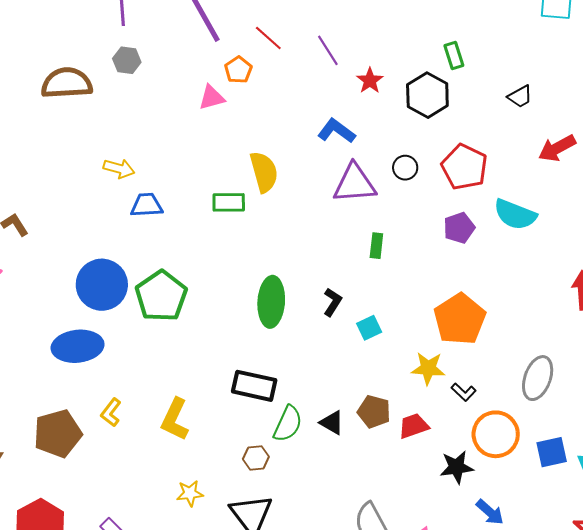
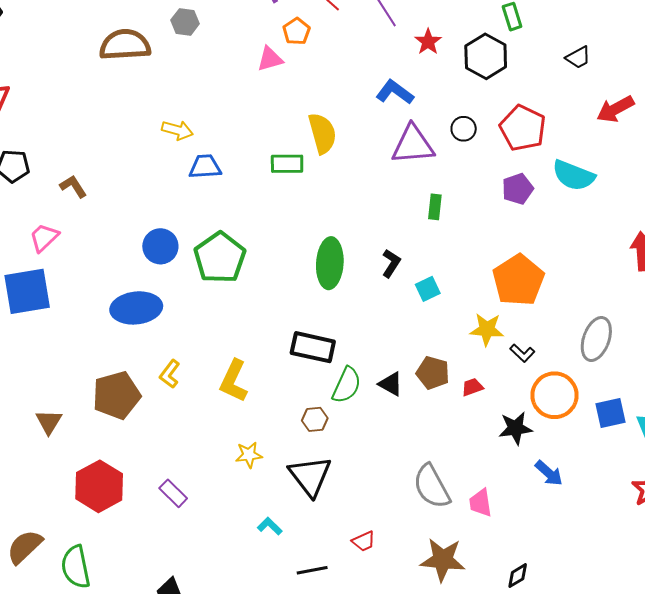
blue circle: (102, 285) -> (160, 246), size x0.7
red trapezoid: (414, 426) -> (472, 387), size x0.7

